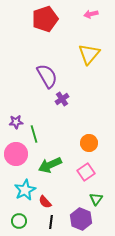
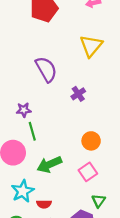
purple cross: (62, 99) -> (78, 94), moved
purple star: (16, 122) -> (24, 110), moved
red semicircle: (45, 202) -> (44, 204), turned -48

